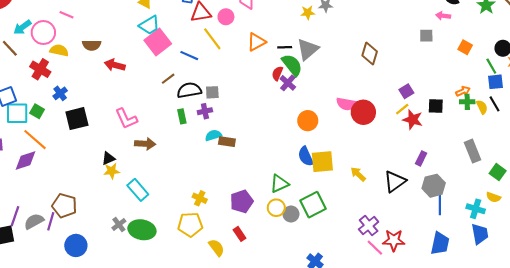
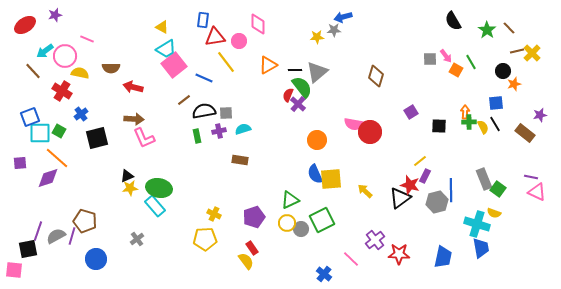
pink arrow: (443, 16) -> (446, 56), moved, turned -136
orange square: (465, 47) -> (456, 70), moved
green line: (491, 66) -> (471, 62), moved
orange arrow: (463, 91) -> (465, 112), turned -64
yellow line: (402, 109) -> (420, 161), moved
red star: (413, 120) -> (410, 185), moved
cyan semicircle: (213, 135) -> (243, 129), moved
brown arrow: (145, 144) -> (134, 119), moved
gray rectangle: (472, 151) -> (484, 179), moved
blue line: (440, 202) -> (451, 190), moved
cyan cross: (476, 209) -> (477, 224), size x1.4
green ellipse: (142, 230) -> (159, 188), moved
yellow semicircle: (216, 248) -> (246, 261), moved
pink line: (375, 248) -> (351, 259), moved

